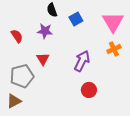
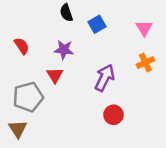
pink triangle: (113, 22) -> (144, 28), size x0.6
purple star: (45, 31) -> (64, 50), moved
brown triangle: (14, 101) -> (18, 129), turned -35

